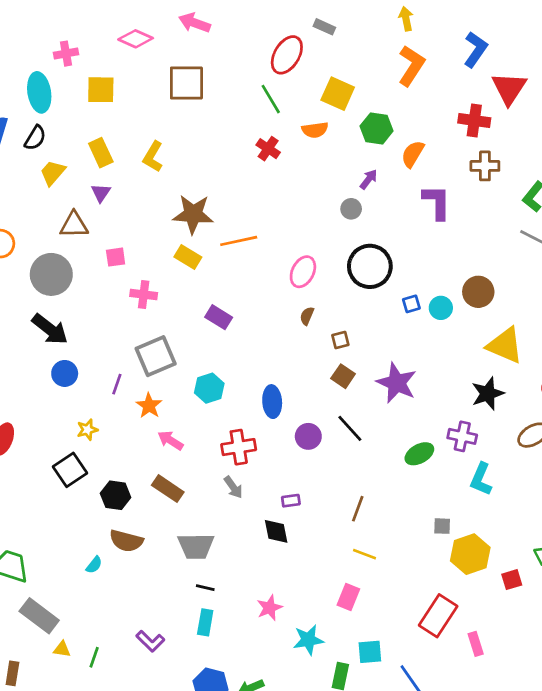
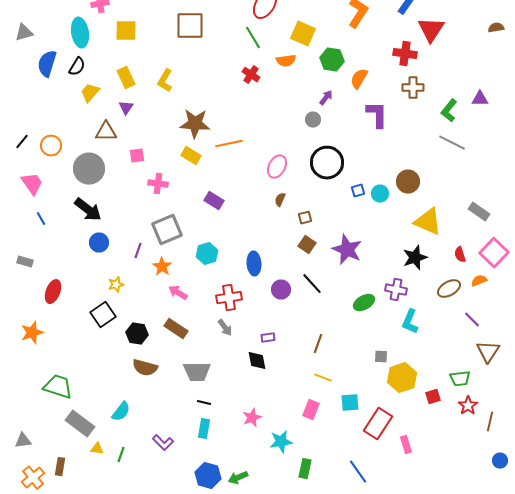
cyan semicircle: (94, 565) -> (121, 412), moved, size x1.5
cyan square: (370, 652) -> (350, 403), moved

